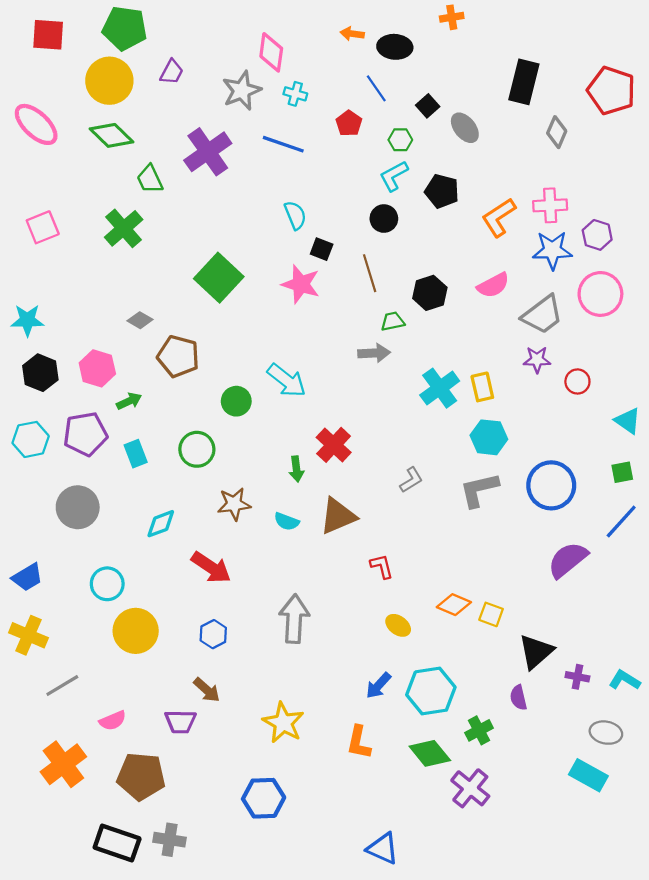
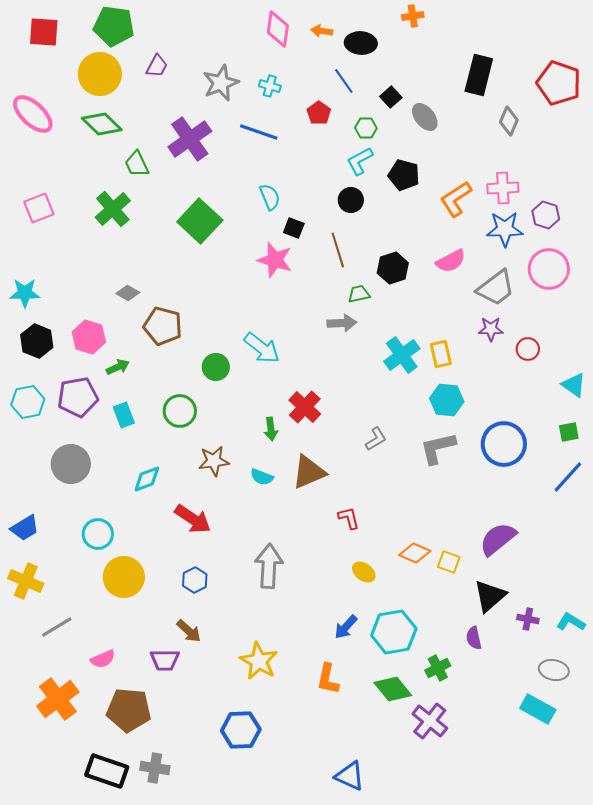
pink diamond: (271, 52) -> (278, 29), moved
green square: (219, 278) -> (200, 221), moved
purple semicircle: (568, 560) -> (498, 539), moved

